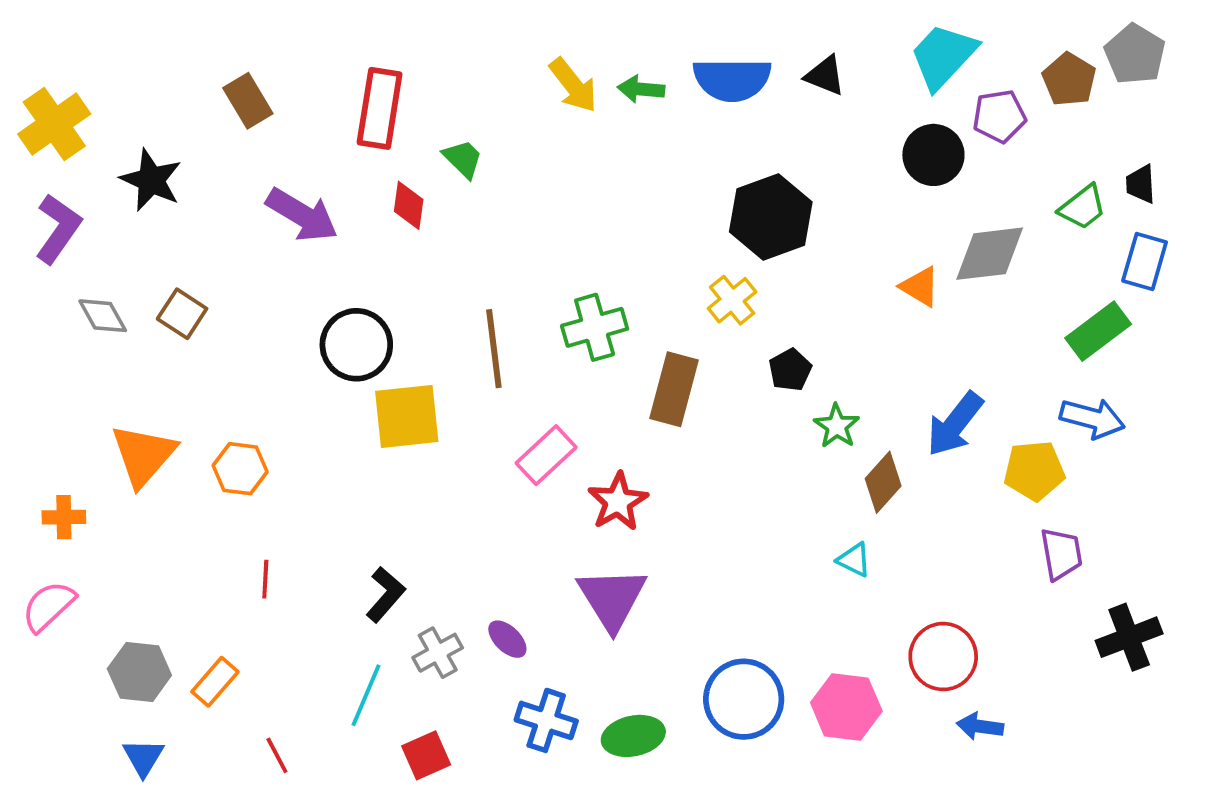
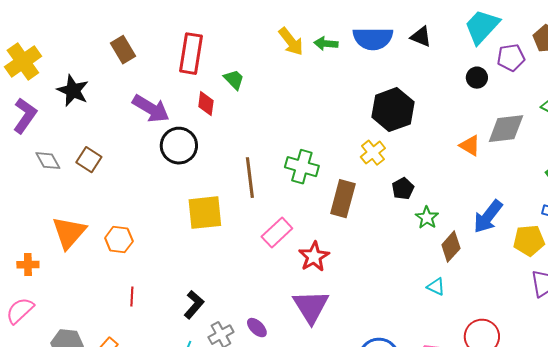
black circle: (933, 155) -> (477, 78), size x0.7
green cross: (595, 327) -> (302, 167), turned 32
black circle: (356, 345) -> (179, 146), moved

